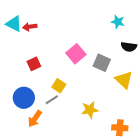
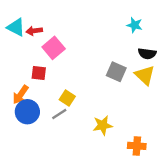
pink square: (76, 54) -> (54, 48), moved
red square: (34, 64) -> (39, 73), turned 32
yellow triangle: (124, 80) -> (145, 75), moved
orange arrow: (35, 119) -> (21, 95), moved

